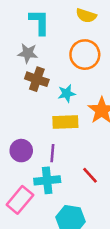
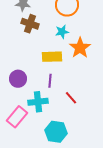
cyan star: (67, 93) -> (62, 32), moved
purple line: (52, 153) -> (50, 81), moved

